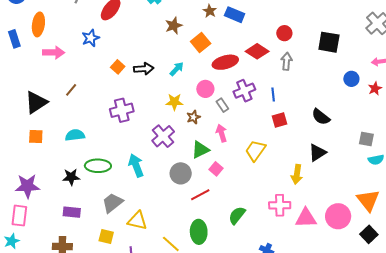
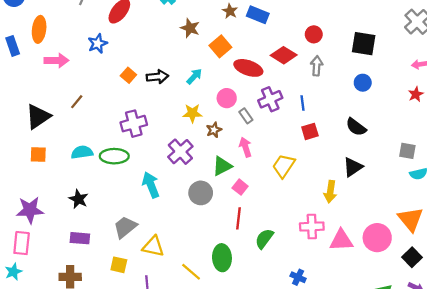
brown star: (174, 26) -> (190, 28), turned -30
red ellipse: (225, 62) -> (248, 68), turned 35
blue circle: (351, 79) -> (363, 83), moved
green ellipse: (98, 166) -> (114, 156), moved
black star: (71, 177) -> (79, 199), turned 30
red line: (200, 195) -> (238, 218), moved, turned -54

